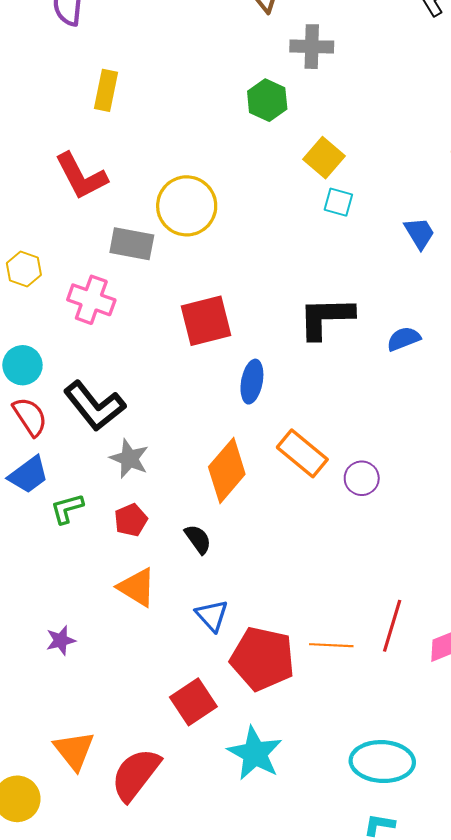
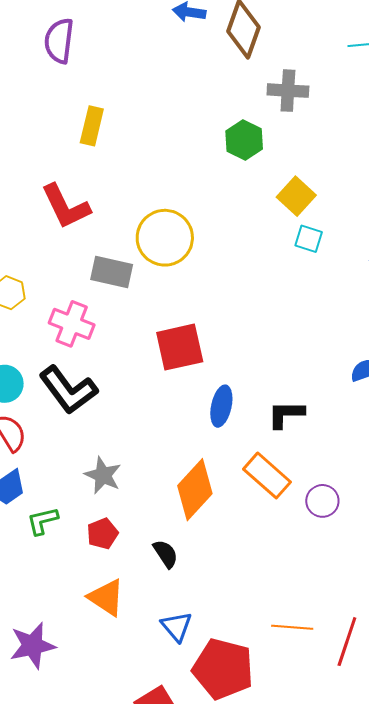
black L-shape: (326, 318) -> (286, 414), moved, size x0.7
black L-shape: (94, 406) -> (68, 390), moved
purple star: (61, 640) -> (33, 646), size x1.6
orange line: (331, 645) -> (292, 627), moved

